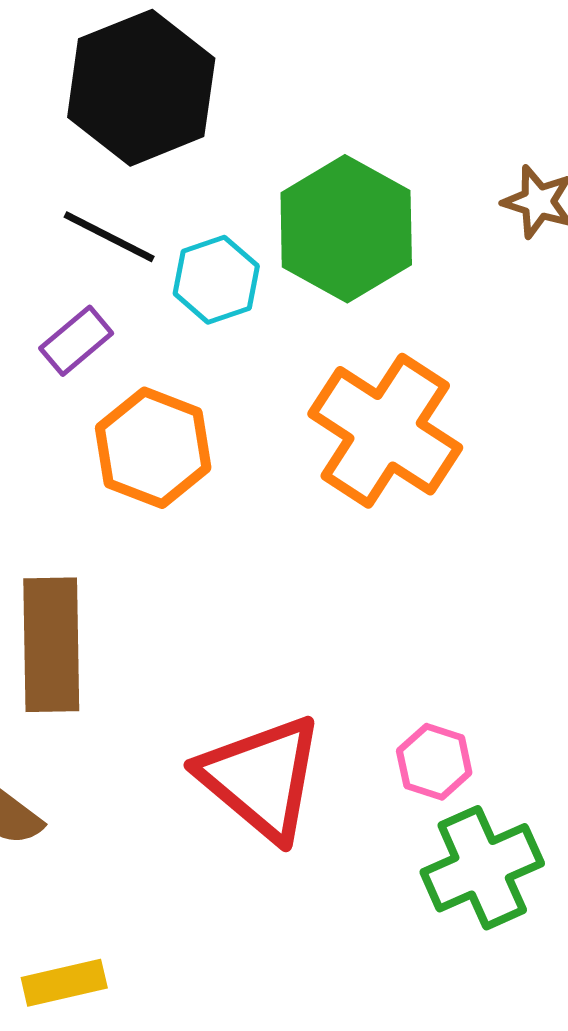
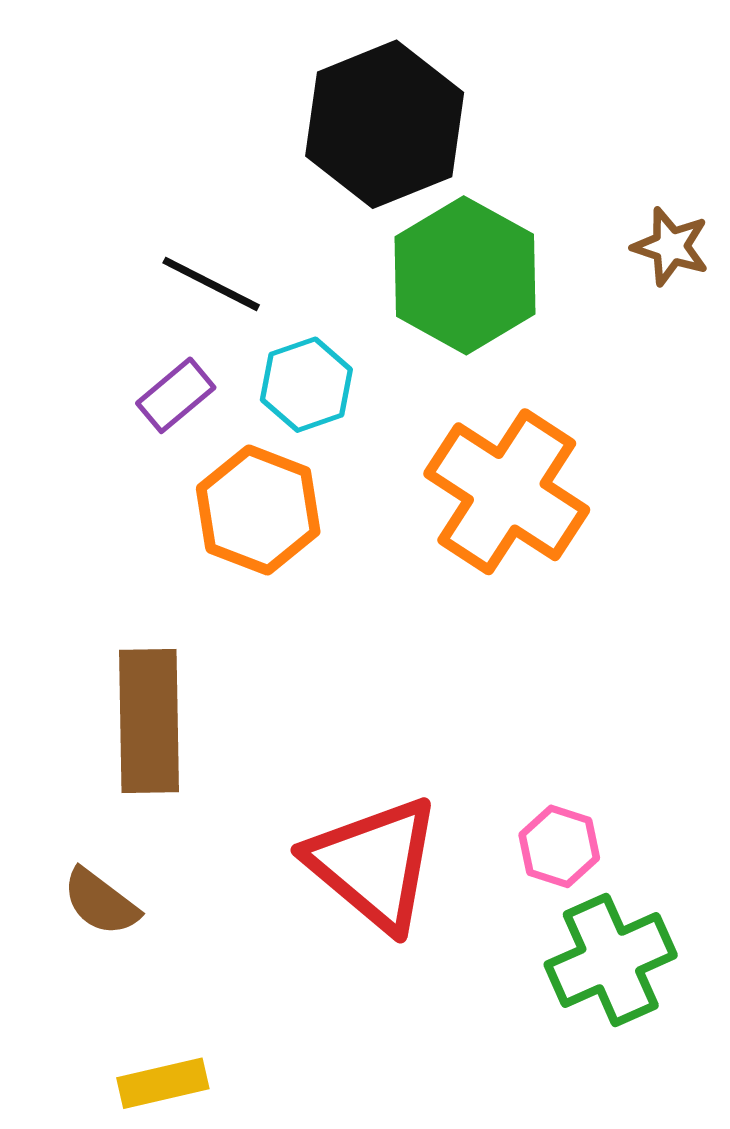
black hexagon: (141, 88) -> (385, 124), moved
cyan hexagon: (216, 280) -> (306, 385), moved

